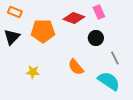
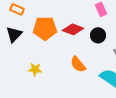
red diamond: (74, 18) -> (73, 29), moved

